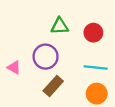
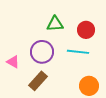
cyan line: (96, 67) -> (78, 52), moved
brown rectangle: (53, 86) -> (38, 81), moved

